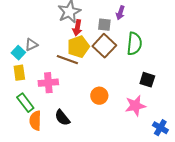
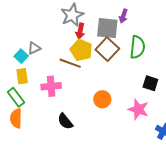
gray square: (104, 25) -> (107, 28), size x1.6
yellow pentagon: (78, 47) -> (81, 50), turned -30
green rectangle: (25, 103) -> (16, 97), moved
pink star: (135, 106) -> (138, 109), turned 30
orange semicircle: (35, 121) -> (16, 118), moved

